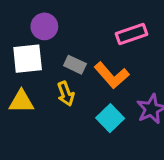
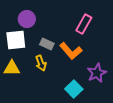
pink rectangle: (131, 34) -> (84, 24), turned -42
cyan square: (110, 118) -> (74, 89), moved

